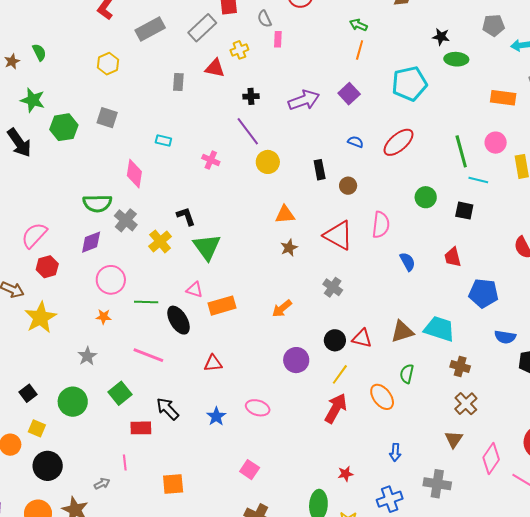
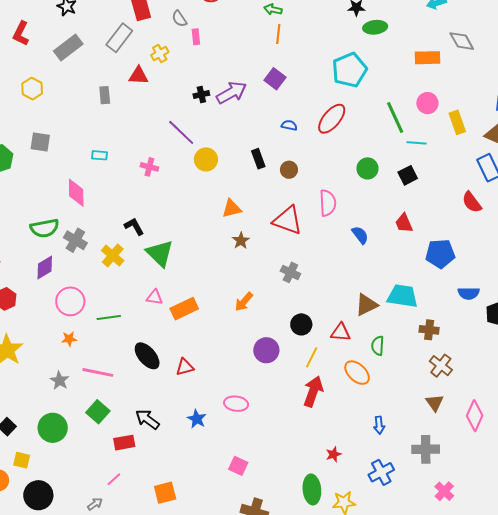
cyan pentagon: (409, 84) -> (349, 70), moved
black cross: (251, 96) -> (201, 95), moved
black square: (464, 211) -> (408, 175), turned -30
black ellipse: (178, 320) -> (147, 356), moved
red triangle: (362, 338) -> (341, 332), moved
pink line: (148, 355) -> (98, 372), moved
pink line: (125, 462) -> (114, 479), turned 63

